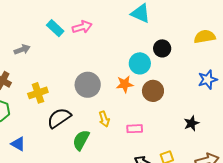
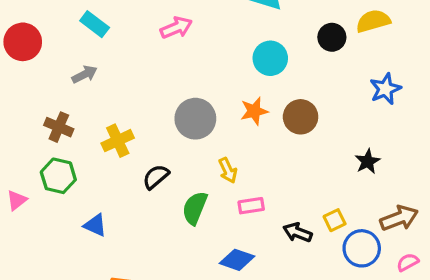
cyan rectangle: (55, 28) -> (95, 24), moved
black circle: (162, 48) -> (332, 37), moved
cyan circle: (140, 63) -> (270, 58), moved
black semicircle: (59, 118) -> (156, 177), size x0.7
pink rectangle: (135, 129) -> (251, 206), moved

